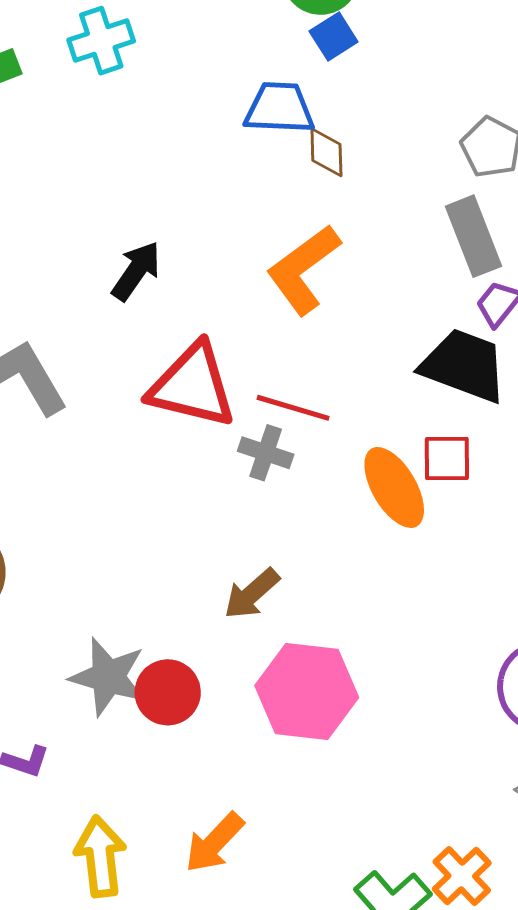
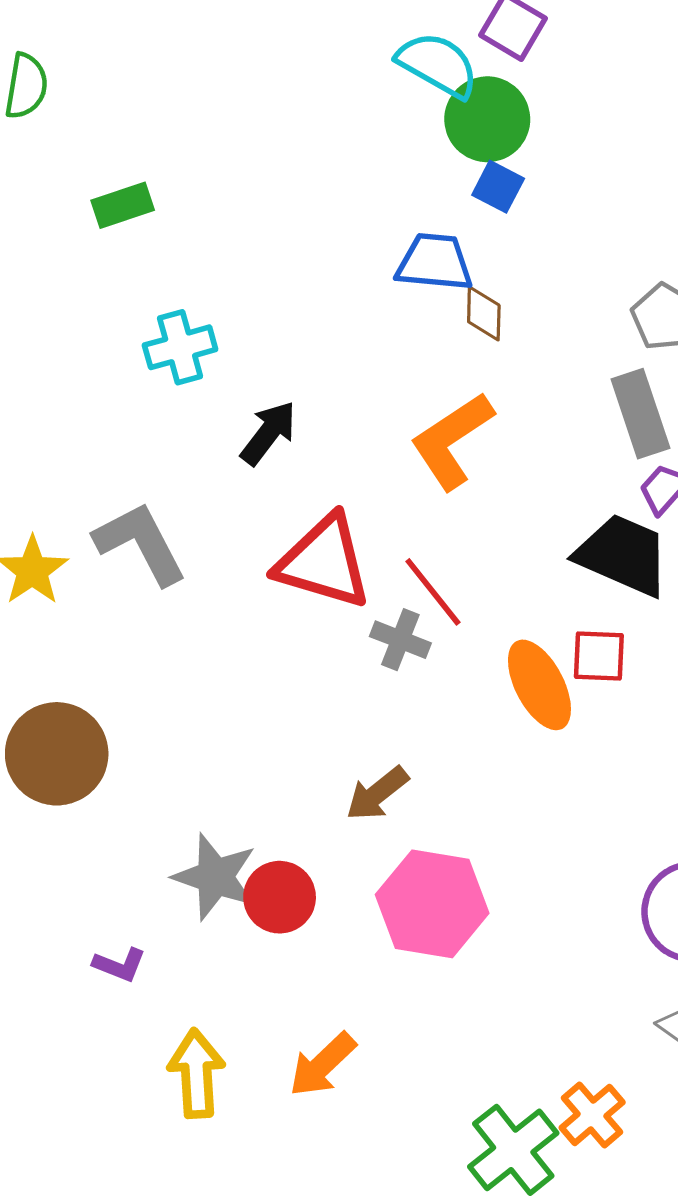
blue square: (334, 37) -> (498, 187), turned -33
cyan cross: (101, 41) -> (180, 347), moved
red line: (293, 408) -> (433, 592), turned 32

